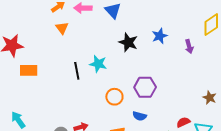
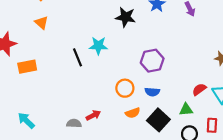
orange triangle: (62, 28) -> (41, 23), moved
orange circle: (114, 97) -> (125, 88), moved

